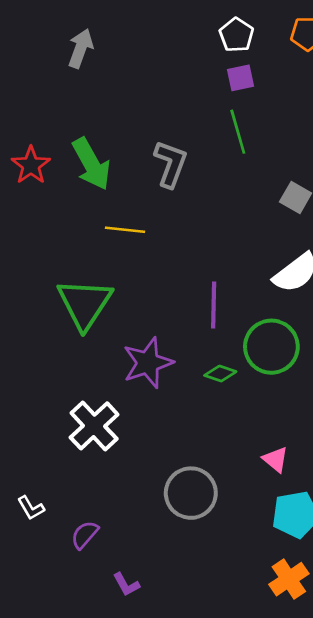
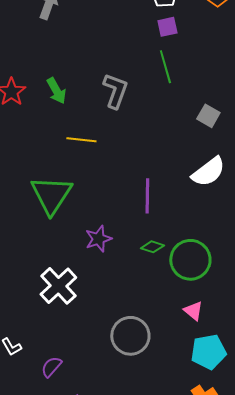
green arrow: (91, 164) -> (56, 91), size x0.7
green circle: (271, 347) -> (190, 260), moved
purple star: (148, 363) -> (98, 239), size x0.7

